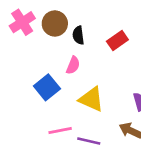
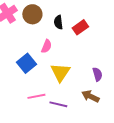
black semicircle: (78, 35) -> (58, 22), moved
yellow triangle: (91, 99) -> (60, 72), turned 40

